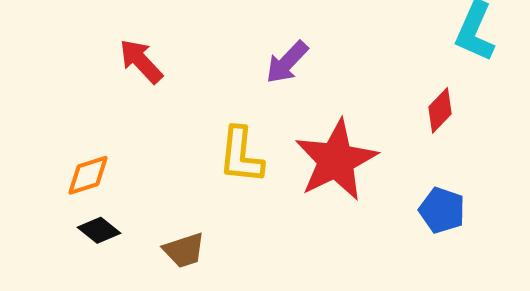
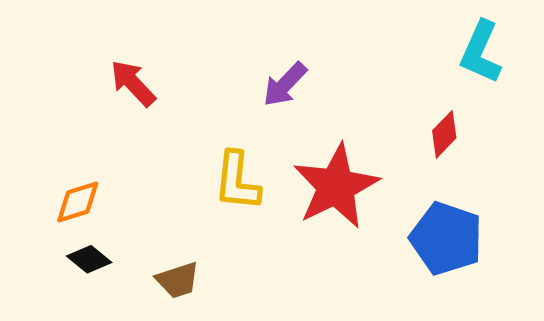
blue pentagon: (442, 210) -> (446, 238), size x1.5

